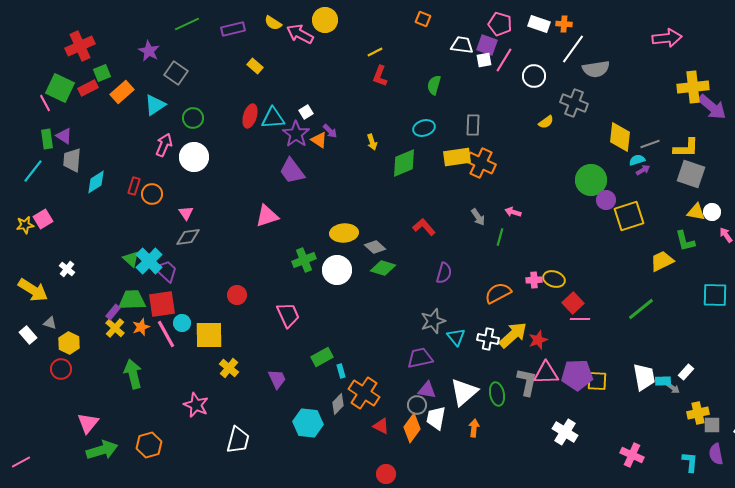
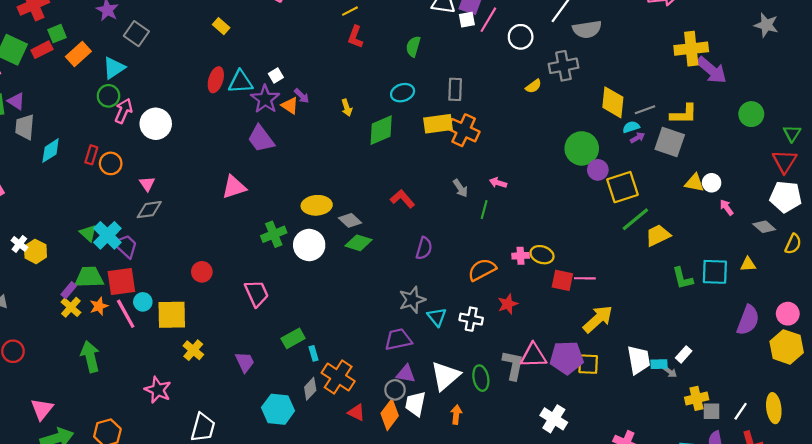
gray cross: (574, 103) -> (563, 66), turned -32
green circle: (193, 118) -> (108, 96), moved
gray square: (691, 174) -> (670, 142), moved
green L-shape: (685, 241) -> (683, 278), moved
red square: (573, 303) -> (562, 280), turned -35
green line: (641, 309) -> (635, 219), moved
pink line: (580, 319) -> (585, 278), moved
yellow arrow: (513, 335) -> (598, 319), moved
red star: (538, 340) -> (508, 304), moved
yellow hexagon: (69, 343) -> (36, 251), moved

